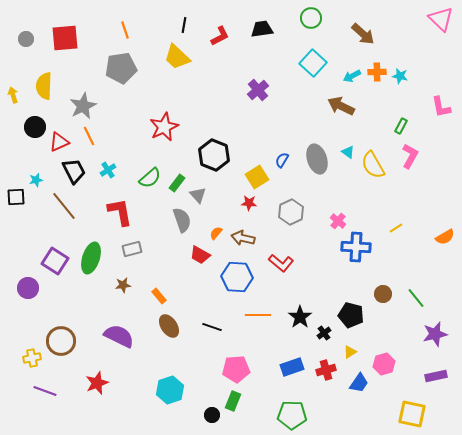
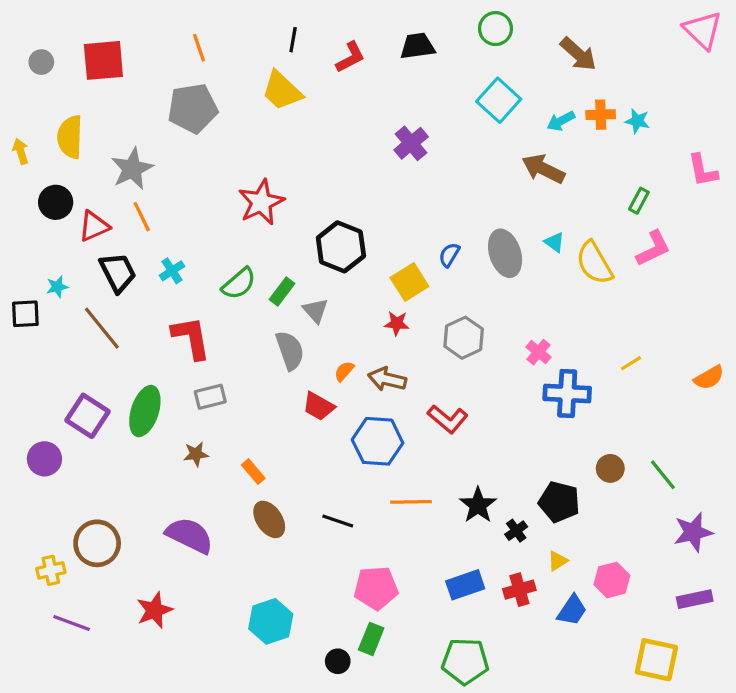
pink L-shape: (410, 156) -> (653, 248), turned 35

